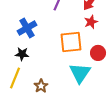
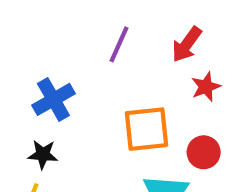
red star: (91, 22) -> (206, 87), moved

